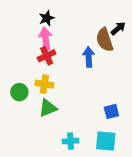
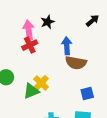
black star: (47, 18) -> (48, 22), moved
brown semicircle: (105, 40) -> (76, 63), moved, turned -60
yellow cross: (44, 84) -> (41, 83), moved, turned 35

